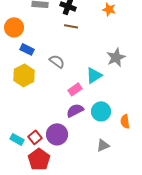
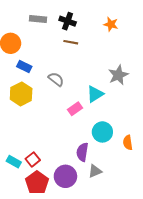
purple semicircle: (75, 110) -> (82, 152), moved, turned -54
purple circle: (57, 134) -> (65, 176), moved
gray triangle: (103, 145) -> (95, 171), moved

